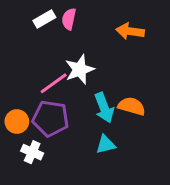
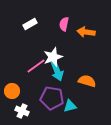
pink semicircle: (69, 19) -> (64, 24), moved
cyan arrow: (104, 108) -> (57, 71), moved
purple pentagon: (51, 118) -> (52, 98), moved

